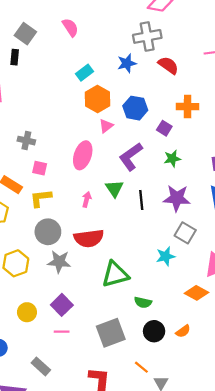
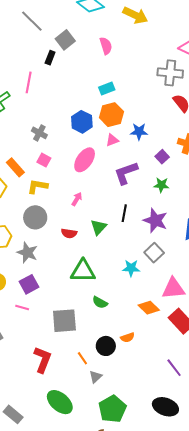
blue star: (127, 63) -> (139, 132), moved
blue hexagon: (135, 108) -> (82, 122), moved
green triangle: (114, 189) -> (99, 227), moved
red semicircle: (89, 238) -> (69, 233), size x0.6
gray star: (59, 262) -> (27, 253), moved
black circle: (154, 331) -> (106, 346), moved

